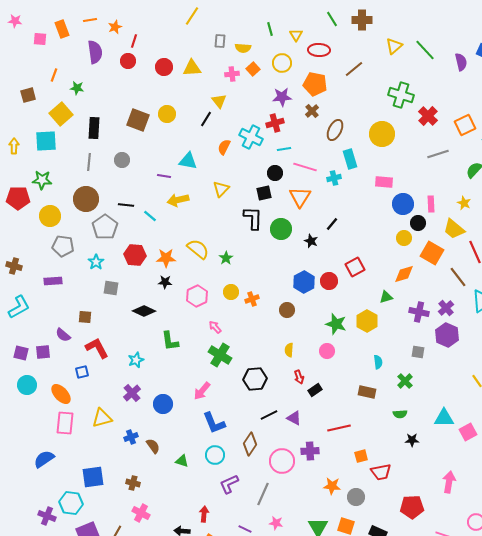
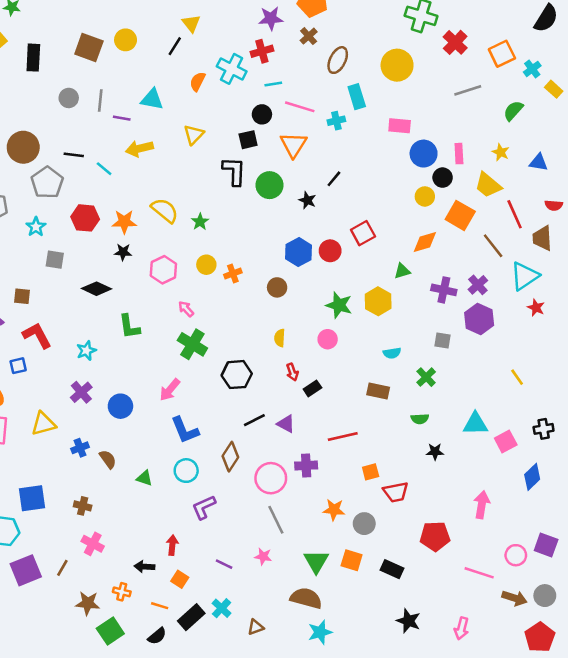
gray line: (89, 162) -> (100, 100), moved
cyan semicircle: (378, 362) -> (392, 353), turned 88
gray line: (263, 494) -> (276, 520), moved, turned -50

